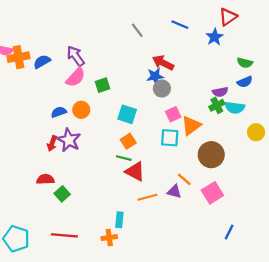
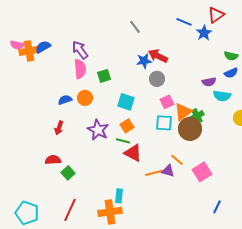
blue line: (180, 25) -> (184, 22), moved
blue semicircle: (42, 62) -> (43, 47), moved
blue star: (155, 76) -> (144, 61), moved
pink semicircle: (76, 77) -> (80, 69), turned -48
green cross: (217, 105) -> (197, 116), moved
purple star: (69, 140) -> (98, 130), moved
brown circle: (211, 155) -> (190, 129), moved
orange line: (147, 197) -> (154, 173), moved
red line: (64, 235) -> (70, 210), turned -70
orange cross: (109, 238) -> (110, 212), size x1.6

